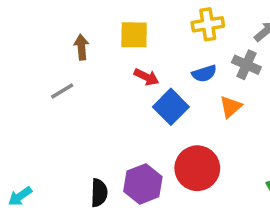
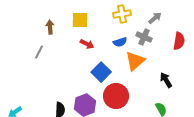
gray line: (62, 91) -> (39, 52), turned -32
blue square: (171, 107) -> (101, 72), moved
orange triangle: (231, 107) -> (135, 61), size x1.5

